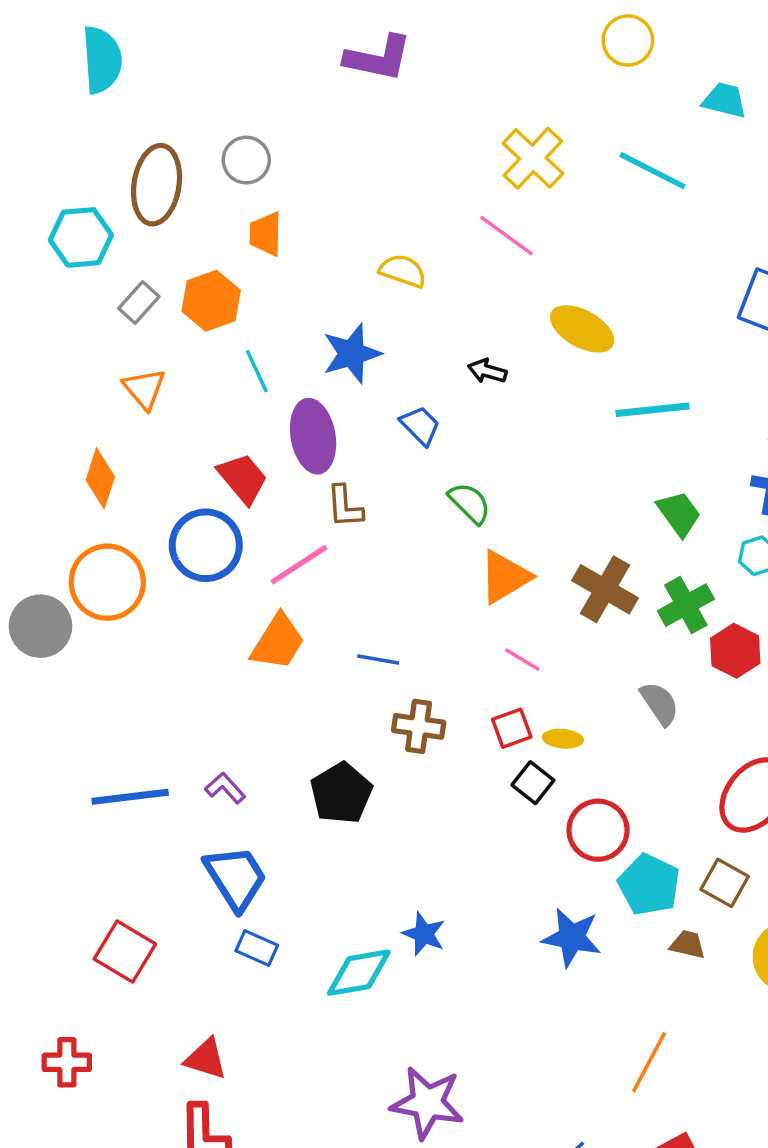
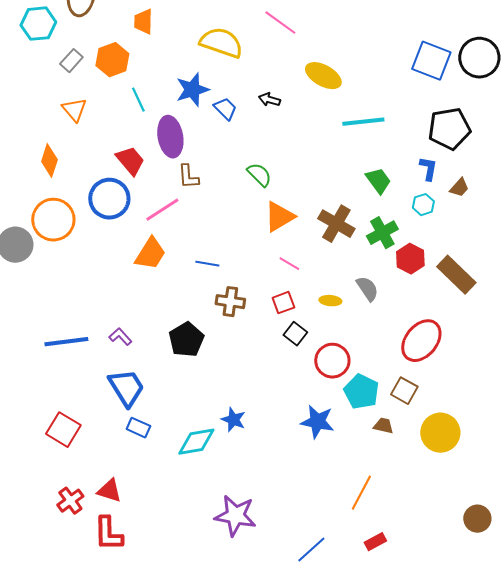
yellow semicircle: (403, 271) -> (221, 43), size x1.6
blue trapezoid: (420, 426) -> (225, 109), moved
yellow ellipse: (563, 739) -> (330, 301), moved
red cross: (67, 1062) -> (70, 501), moved, turned -36

